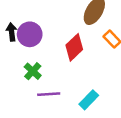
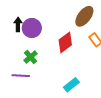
purple line: (49, 94) -> (21, 76), moved

